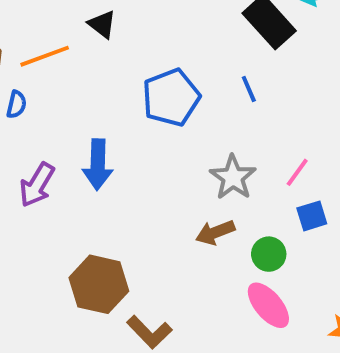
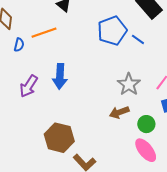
orange line: (45, 56) -> (44, 33), moved
blue line: (249, 89) -> (138, 39), turned -32
blue pentagon: (171, 97) -> (112, 31), moved

